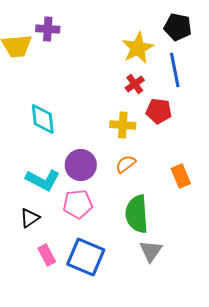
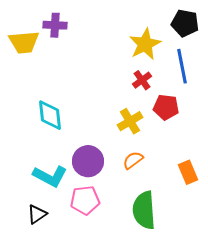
yellow cross: (123, 125) -> (130, 121), turned -35

